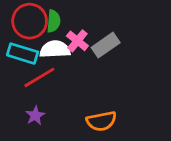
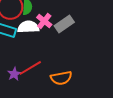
red line: (39, 77) -> (30, 68), moved

